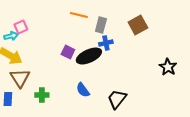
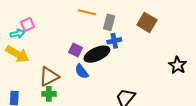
brown square: (138, 25) -> (147, 22), turned -30
brown triangle: (20, 78) -> (49, 77), moved, turned 35
blue semicircle: (83, 90) -> (82, 71), moved

